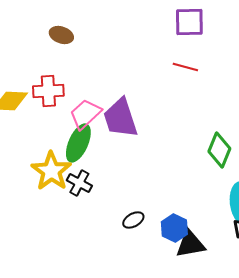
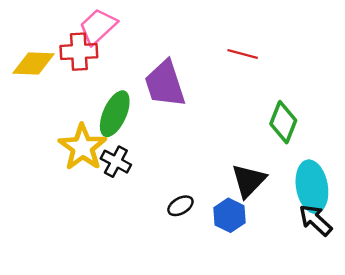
red line: (185, 67) -> (243, 54), moved
pink trapezoid: (85, 114) -> (98, 26), moved
black triangle: (190, 244) -> (249, 181), moved, turned -36

